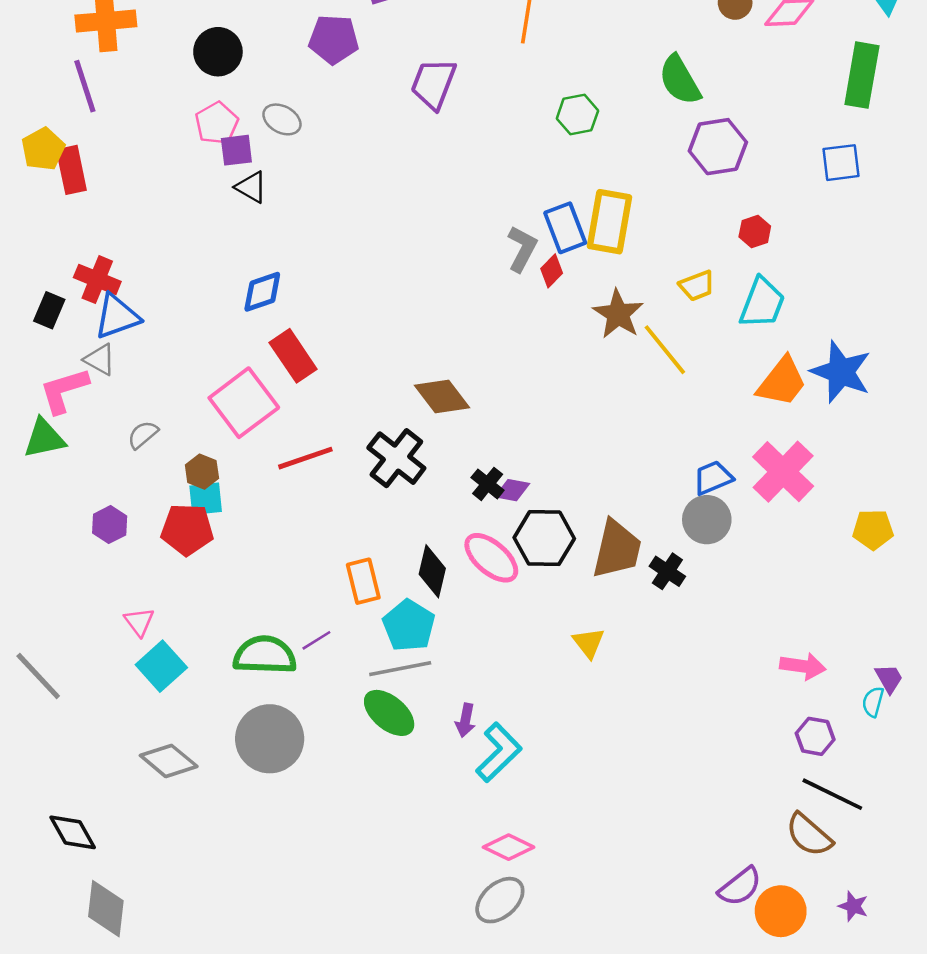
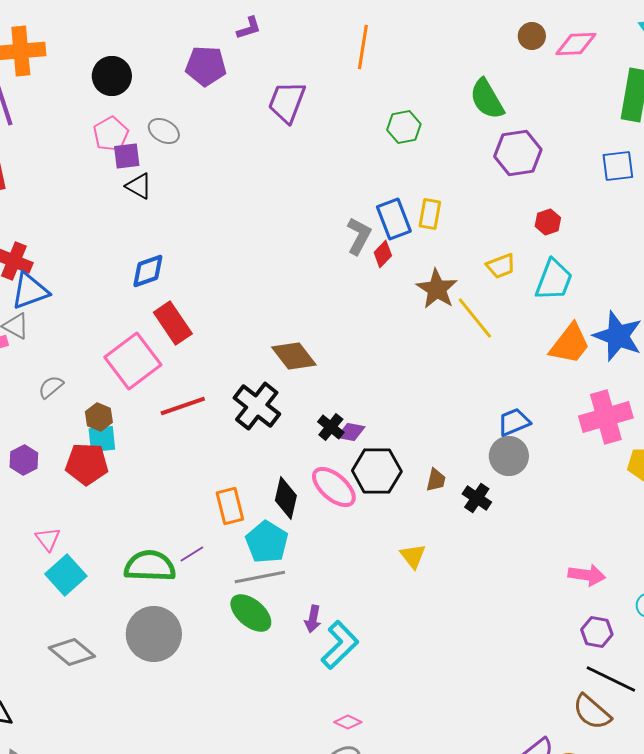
yellow rectangle: (609, 222) -> (430, 214), size x0.6
pink cross: (783, 472) -> (606, 417), moved, turned 30
brown trapezoid: (617, 549) -> (436, 480), size x0.5
pink diamond: (509, 847) -> (348, 722), size x0.7

